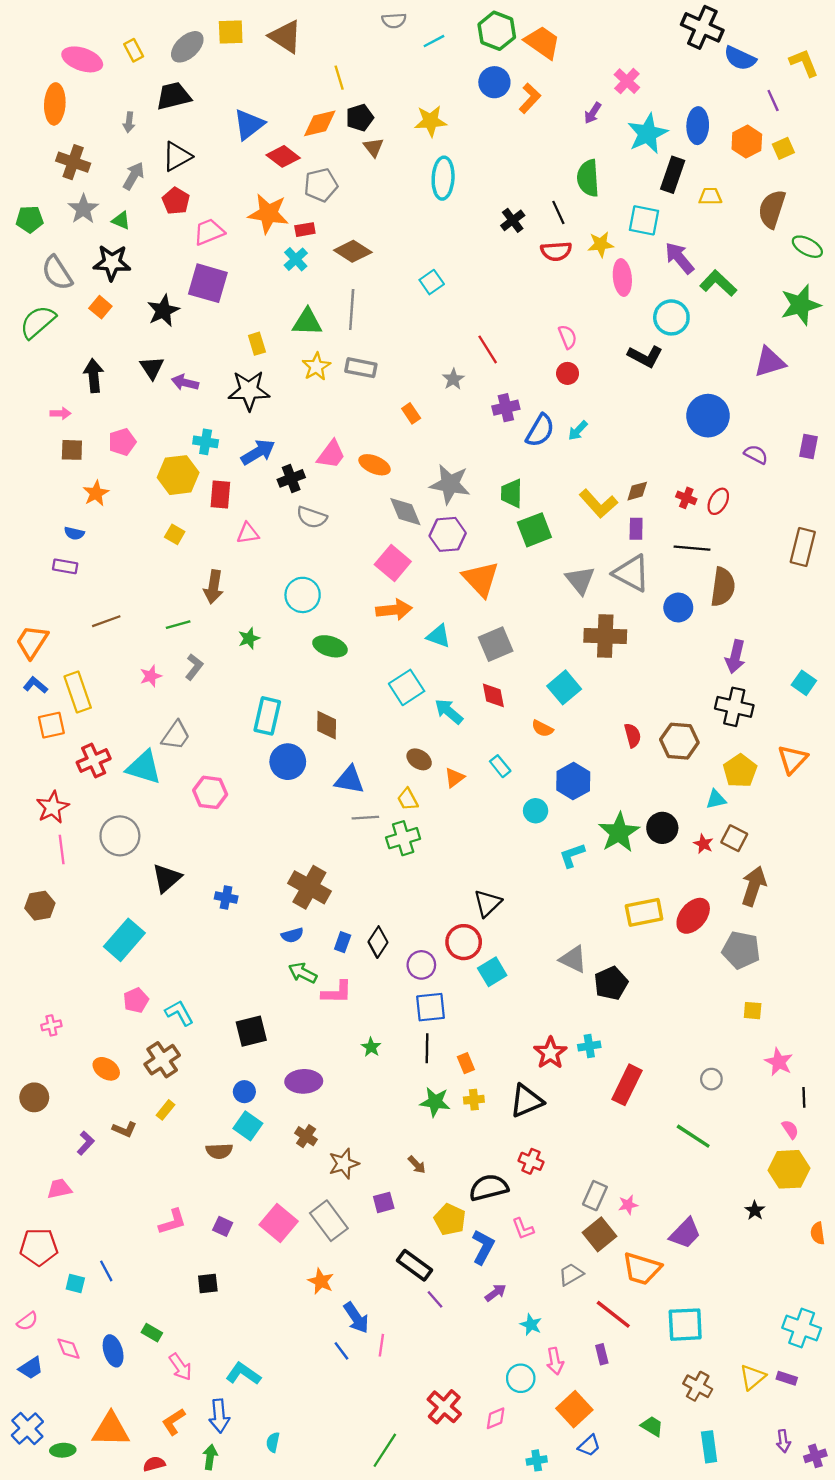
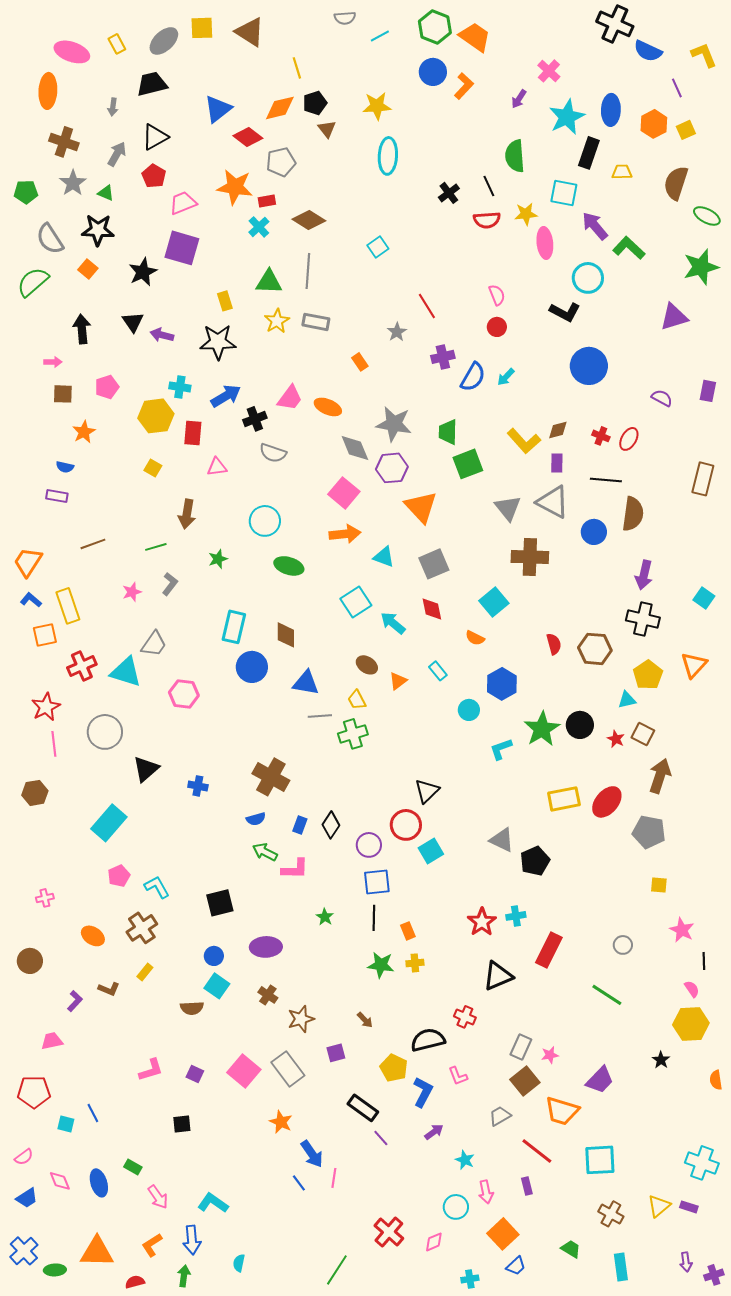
blue circle: (708, 416) -> (589, 366), moved
black triangle: (526, 1101) -> (498, 976), moved

